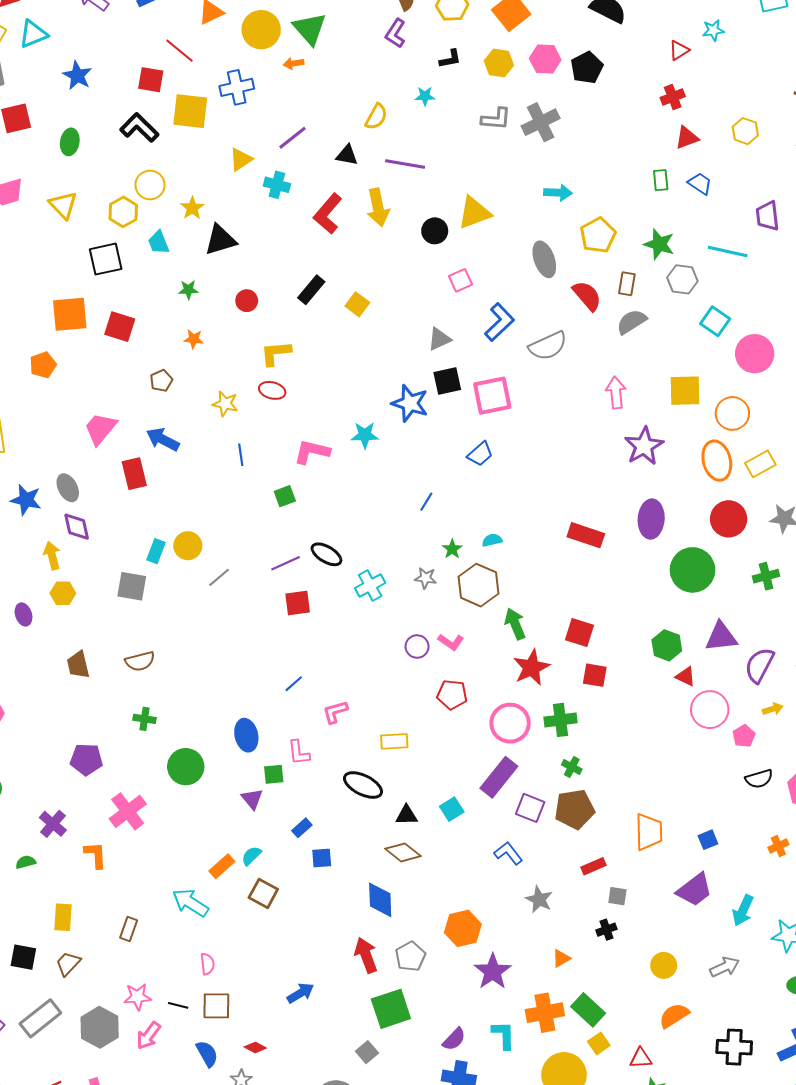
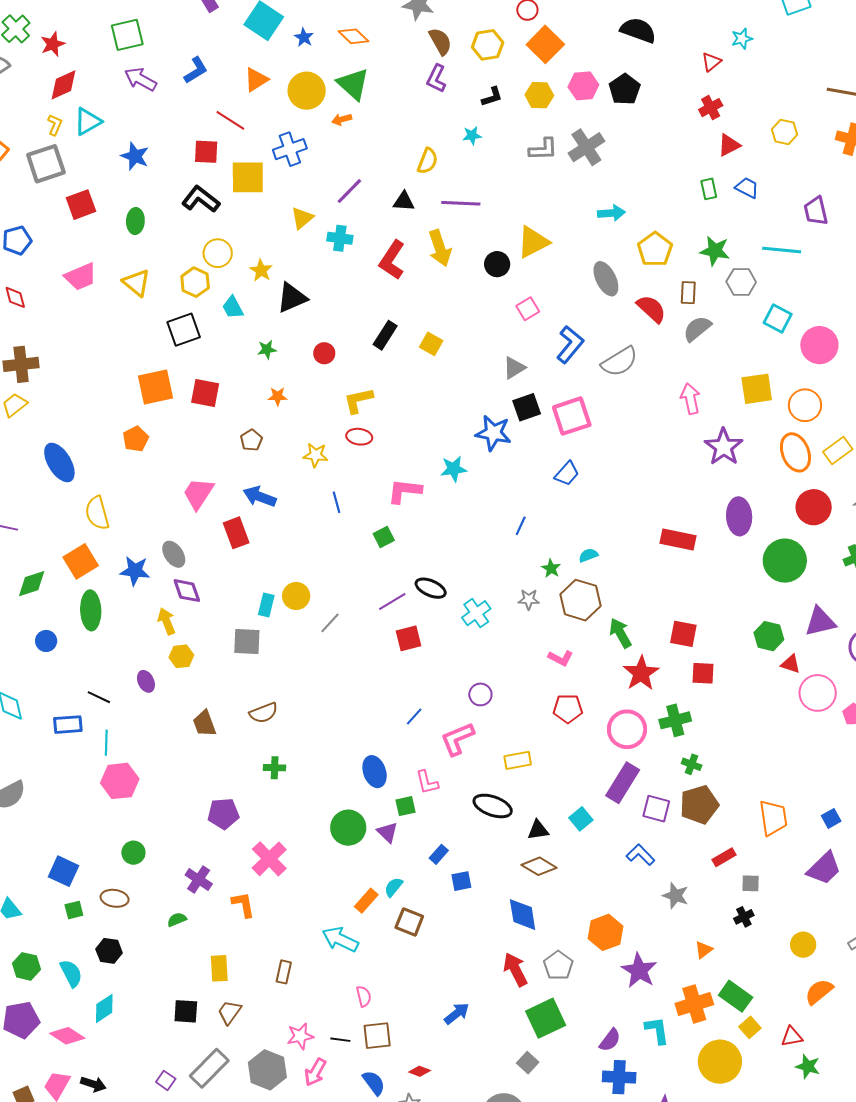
purple circle: (417, 647) -> (480, 694), moved
pink L-shape: (335, 712) -> (457, 739), size x1.4
green circle: (186, 767) -> (348, 828), moved

